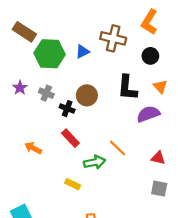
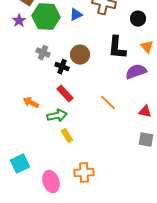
purple star: (20, 88) -> (19, 21), moved
green arrow: (95, 162) -> (57, 116), moved
yellow rectangle: (73, 184) -> (67, 136), turned 32

